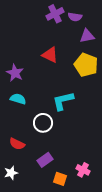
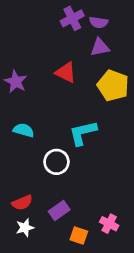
purple triangle: (87, 36) -> (100, 47), moved
purple star: (15, 73) -> (16, 82), moved
red semicircle: (17, 144) -> (22, 203), moved, turned -49
white star: (11, 173) -> (25, 228), moved

